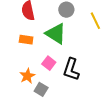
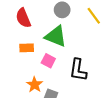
pink square: (49, 63) -> (48, 61), moved

